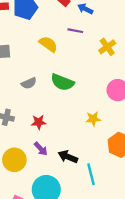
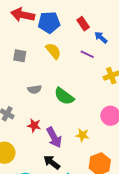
yellow semicircle: (48, 44) -> (53, 51), moved
purple arrow: (41, 149) -> (54, 137), moved, size x1.5

